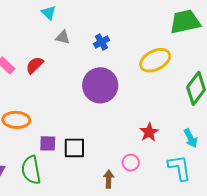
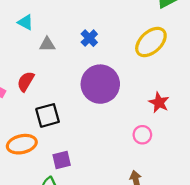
red star: (149, 132) -> (159, 103), moved
black square: (74, 148) -> (48, 115), moved
pink circle: (131, 163) -> (142, 135), moved

